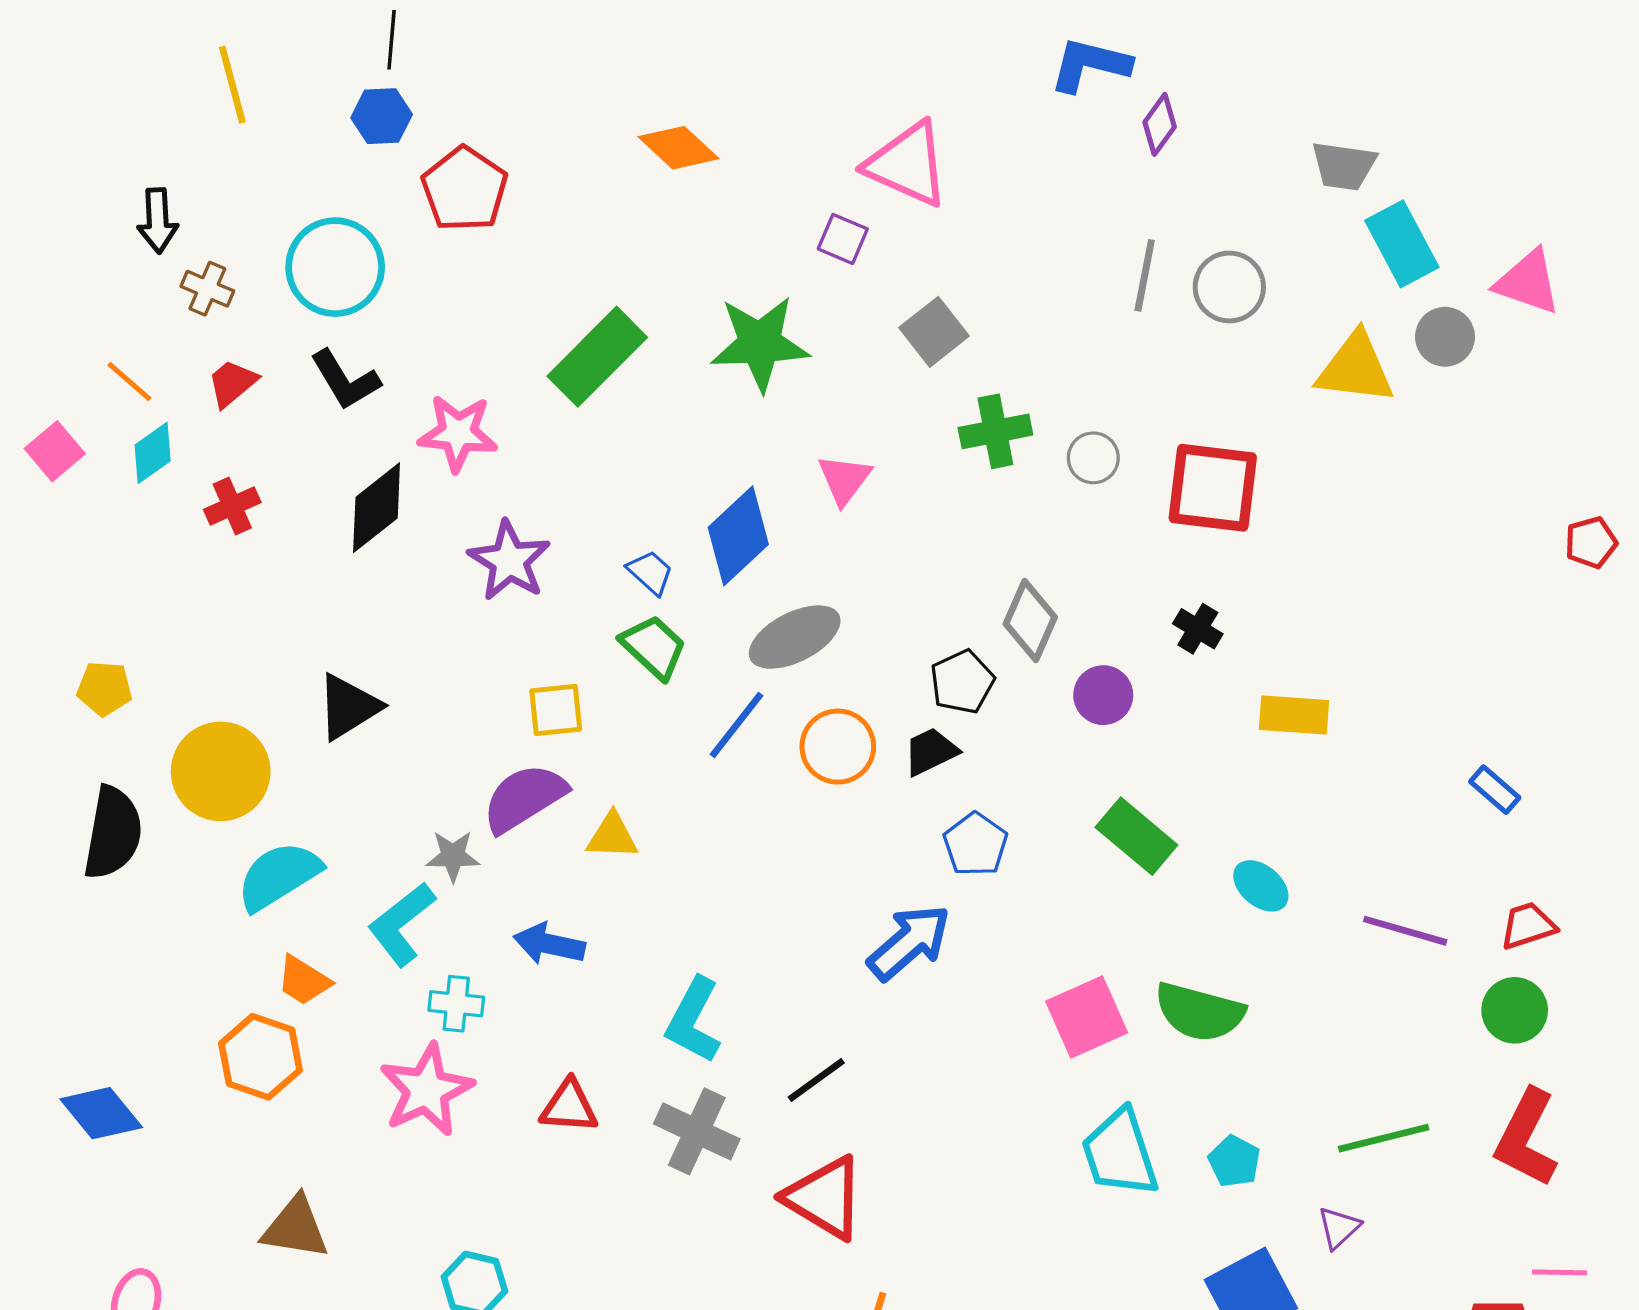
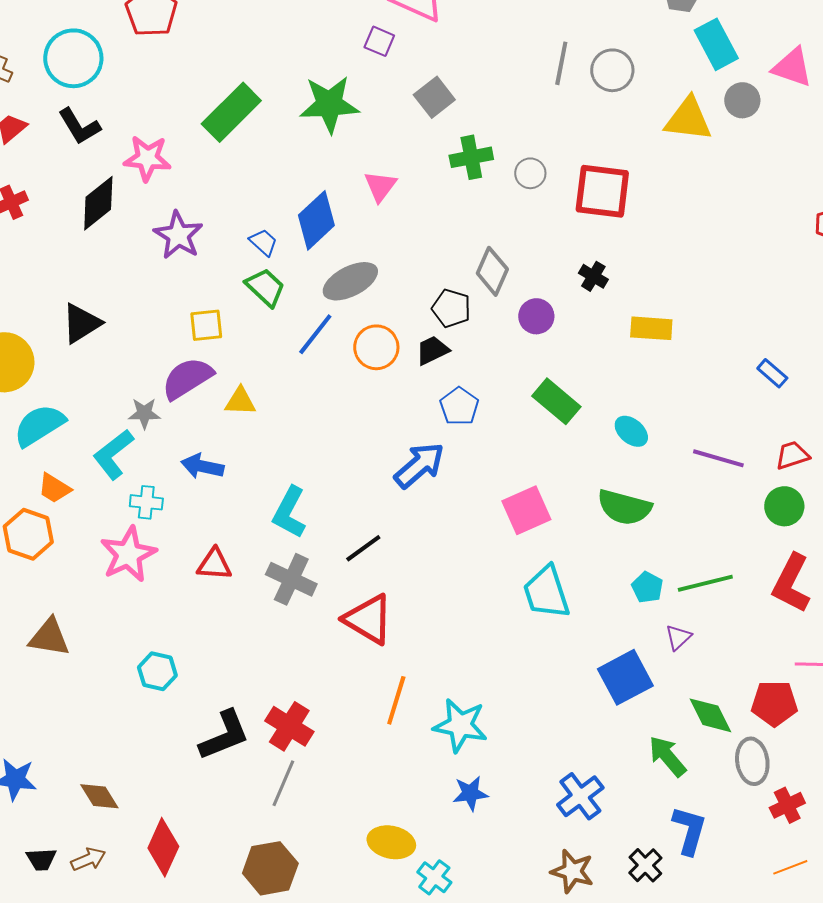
black pentagon: (962, 682) -> (451, 308), turned -30
green semicircle: (1199, 1012) -> (624, 507), moved
cyan pentagon: (1234, 1161) -> (647, 587), moved

